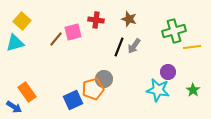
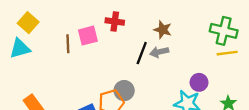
brown star: (129, 19) -> (163, 30), moved
green cross: (174, 31) -> (224, 31), moved, turned 30
brown line: (56, 39) -> (68, 44), turned -42
gray arrow: (134, 46) -> (159, 52), turned 42

